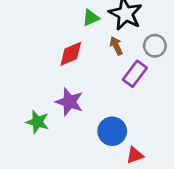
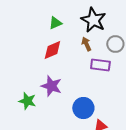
green triangle: (91, 18) -> (55, 23), moved
purple rectangle: (135, 74) -> (100, 65), turned 60

